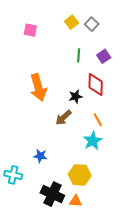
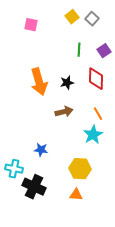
black star: (76, 97) -> (67, 83), moved
brown arrow: (63, 118) -> (64, 112), turned -150
black cross: (52, 194) -> (34, 187), moved

